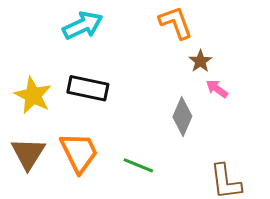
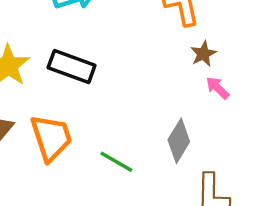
gray diamond: (182, 117) -> (179, 141), moved

